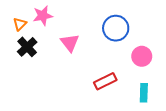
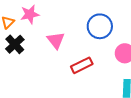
red rectangle: (105, 81) -> (82, 65), moved

